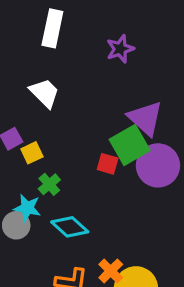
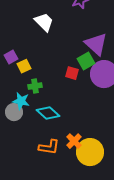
white trapezoid: (45, 93) -> (44, 22), moved
green square: (130, 145) -> (86, 61), size x0.7
green cross: (49, 184) -> (35, 86), turned 32

